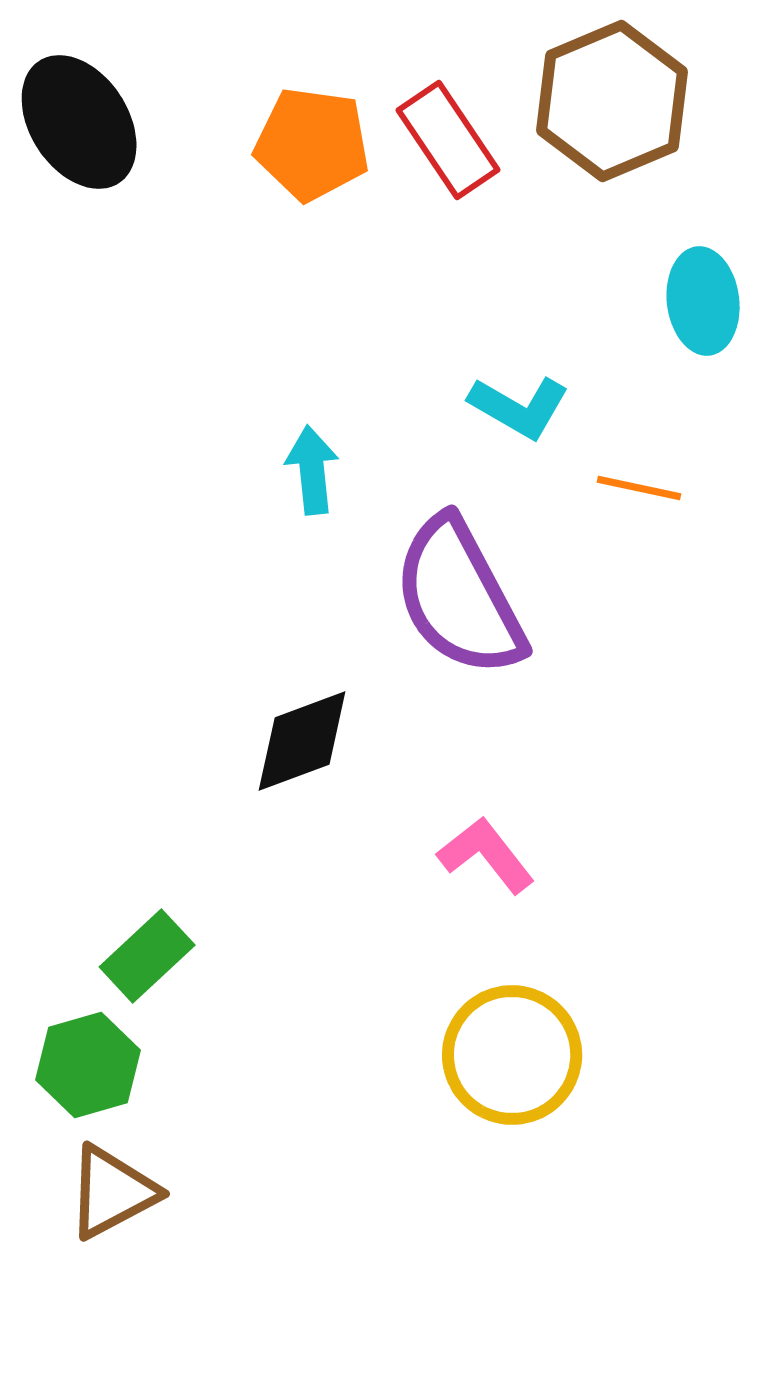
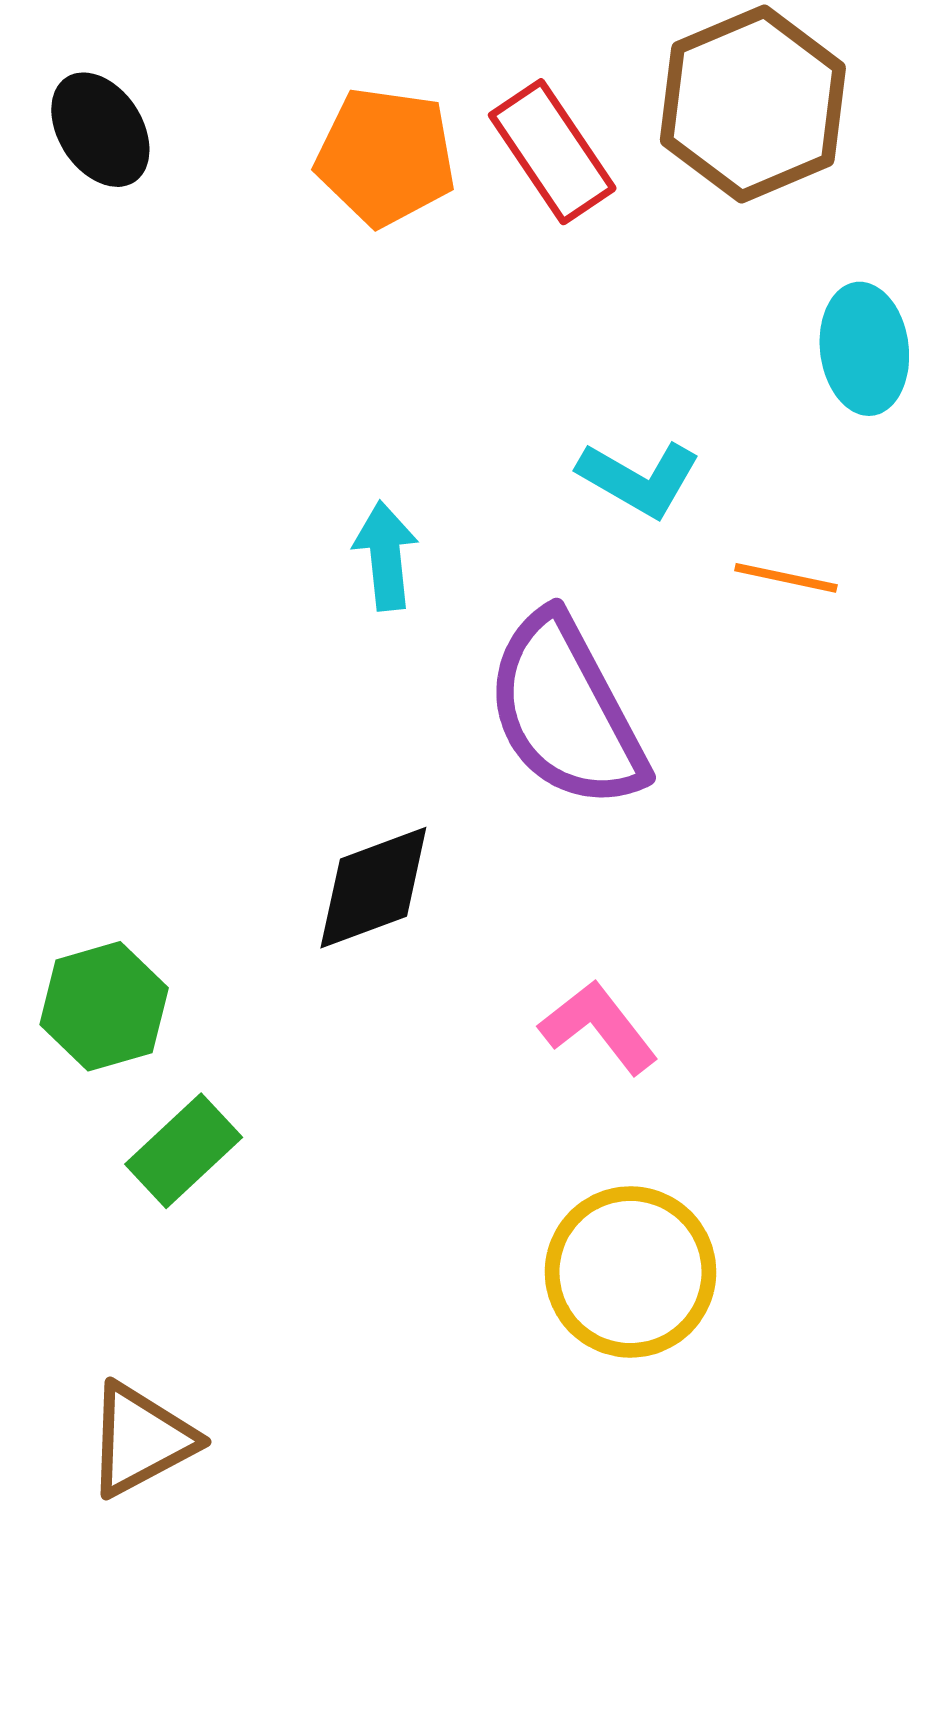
black ellipse: (79, 122) -> (100, 130), size x0.7
green hexagon: (88, 1065) -> (104, 1006), moved

